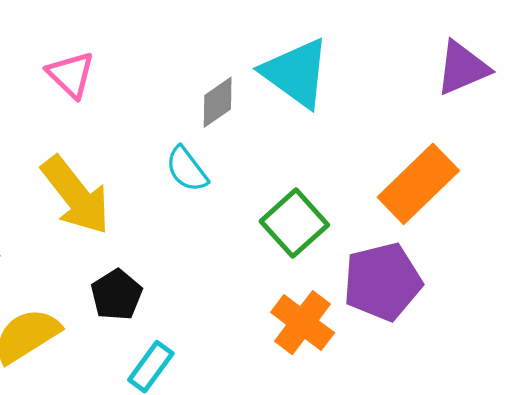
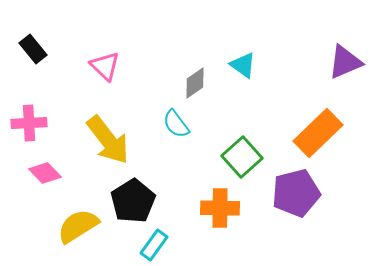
cyan triangle: (296, 73) -> (243, 65), size x0.6
black pentagon: (117, 295) -> (133, 201), size x1.4
orange cross: (303, 323) -> (220, 208), moved, turned -36

